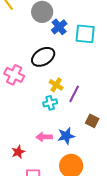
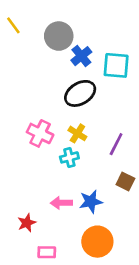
black ellipse: (43, 57) -> (80, 93), moved
pink cross: (14, 75) -> (40, 133), moved
purple line: (74, 94) -> (116, 144), moved

